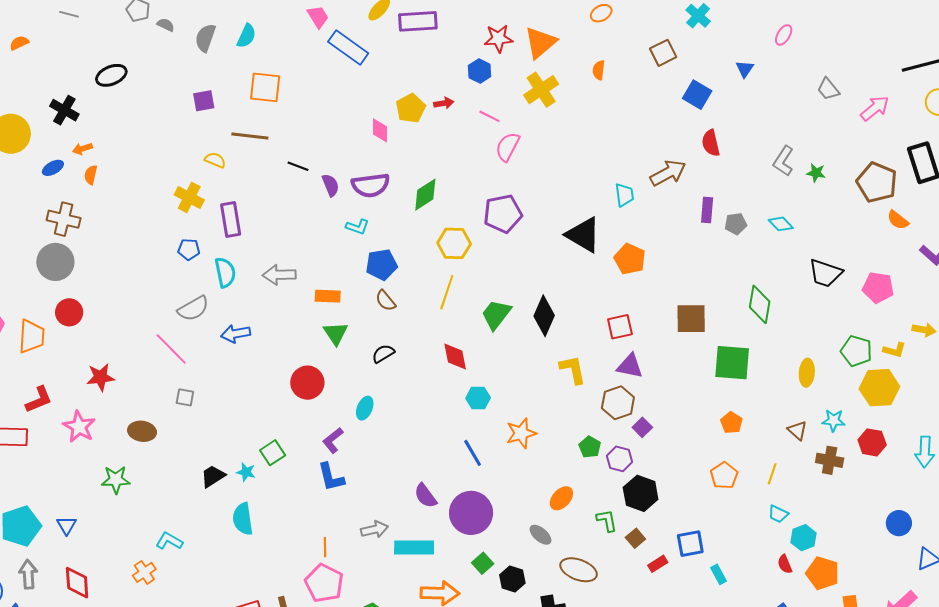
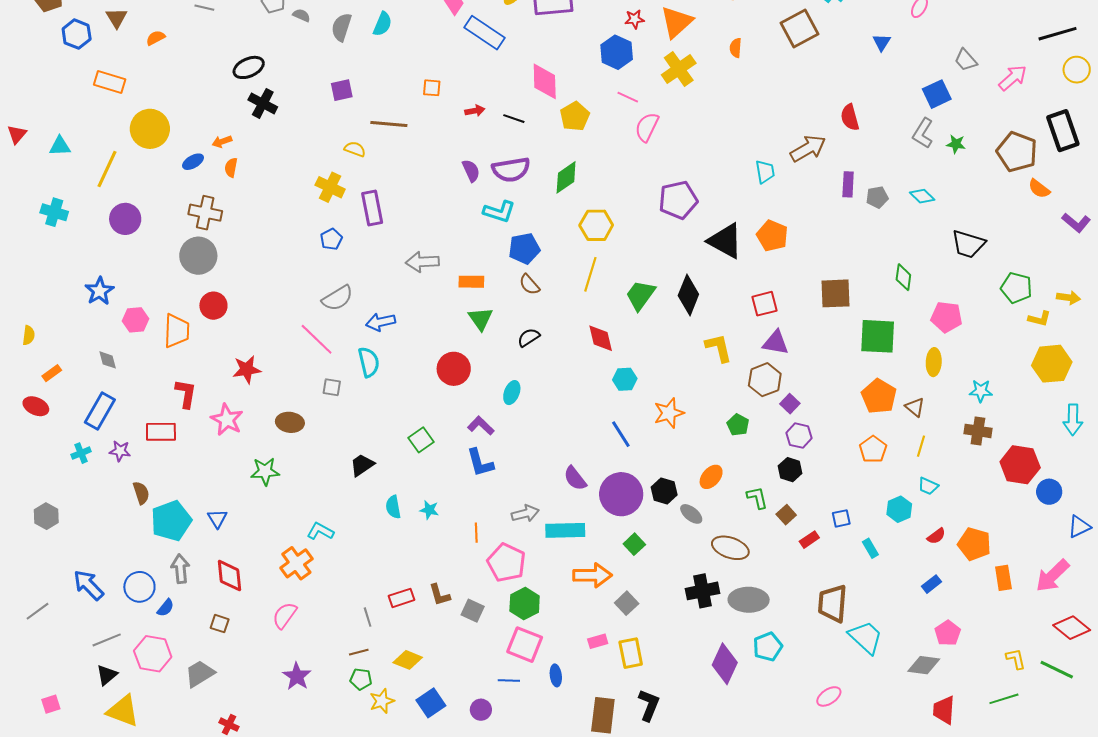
red star: (498, 38) -> (635, 19), size x0.7
brown square: (663, 53) -> (800, 29), size x1.4
blue hexagon: (480, 71) -> (617, 52), size x1.4
orange square: (265, 87) -> (432, 88), moved, size x0.6
blue square: (697, 95) -> (937, 94), moved, turned 36
red arrow: (444, 103) -> (475, 111), moved
yellow pentagon: (411, 108) -> (575, 116), moved
black cross: (64, 110) -> (263, 103), moved
pink diamond: (380, 130) -> (545, 81), moved, size x1.5
black line: (298, 166) -> (514, 119), moved
purple pentagon: (503, 214) -> (678, 200), moved
cyan L-shape: (357, 227) -> (499, 212), size x1.4
black triangle: (583, 235) -> (725, 241), moved
blue pentagon: (189, 249) -> (331, 239), turned -30
cyan semicircle: (225, 272) -> (369, 362), moved
pink pentagon: (878, 287) -> (947, 317), moved
green diamond: (760, 304) -> (903, 277), size x0.7
green pentagon: (856, 351) -> (1016, 288), moved
yellow ellipse: (807, 373) -> (934, 362), moved
yellow hexagon: (879, 388) -> (1052, 364), moved
red L-shape: (39, 400) -> (186, 394), turned -56
orange pentagon: (731, 423) -> (879, 396), size x1.6
brown triangle: (797, 430) -> (915, 407), moved
purple L-shape: (333, 440) -> (481, 426), turned 84
red hexagon: (872, 442) -> (1020, 465), moved, size x1.4
purple hexagon: (619, 459) -> (799, 436), moved
cyan star: (246, 472) -> (429, 510), moved
black hexagon: (641, 493) -> (790, 470), size x0.7
cyan semicircle: (243, 519) -> (393, 507), size x0.7
cyan hexagon: (803, 538) -> (899, 509), moved
blue square: (690, 544) -> (841, 518), size x0.7
red semicircle: (785, 564) -> (936, 536), turned -102
orange cross: (144, 572) -> (296, 563), size x1.4
black hexagon: (512, 579) -> (664, 491), moved
pink pentagon: (324, 583) -> (506, 563), moved

